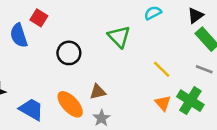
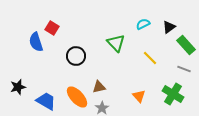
black triangle: (195, 15) -> (169, 27), moved
yellow line: (162, 69) -> (150, 58), moved
orange triangle: (163, 103) -> (139, 96), moved

